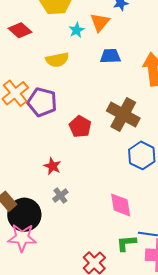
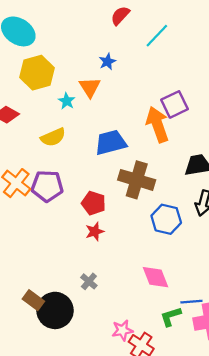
blue trapezoid: (110, 56) -> (111, 143), moved, size x1.4
red star: (52, 166) -> (95, 232), moved, turned -30
pink star: (22, 238) -> (122, 330), moved, size x0.7

